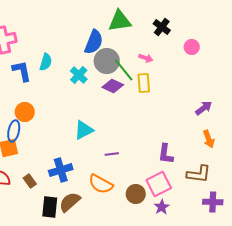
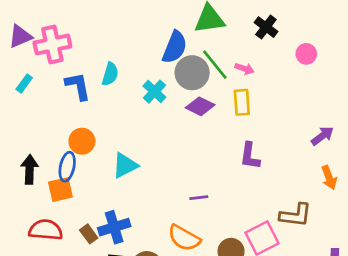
green line: (124, 70) -> (215, 65), moved
cyan triangle: (84, 130) -> (125, 165), moved
purple L-shape: (166, 154) -> (250, 156), moved
blue cross: (61, 170) -> (114, 227), moved
brown L-shape: (199, 174) -> (296, 215), moved

